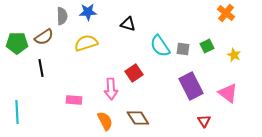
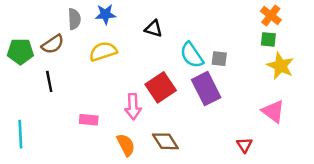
green square: (207, 46) -> (268, 39), moved, turned 32
yellow star: (234, 55) -> (280, 66), size x1.6
red square: (134, 73) -> (161, 87), size x1.4
purple rectangle: (191, 86) -> (206, 89), moved

